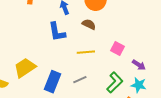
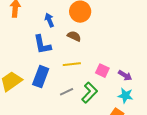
pink square: (117, 49) -> (102, 71), moved
blue rectangle: (52, 82) -> (41, 77), moved
green L-shape: (115, 82) -> (90, 93), moved

